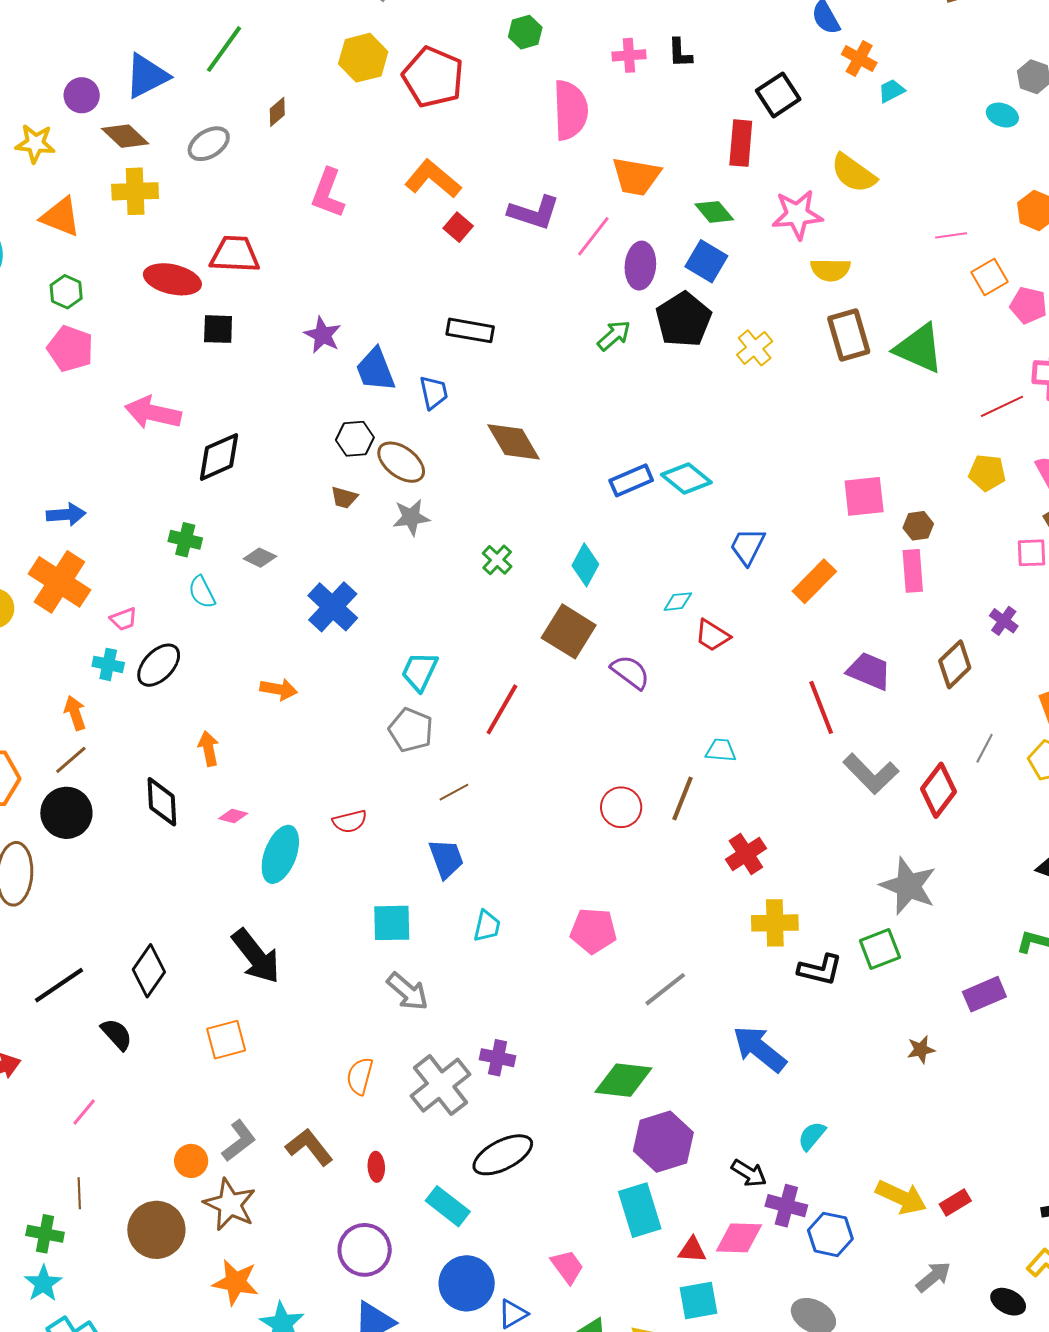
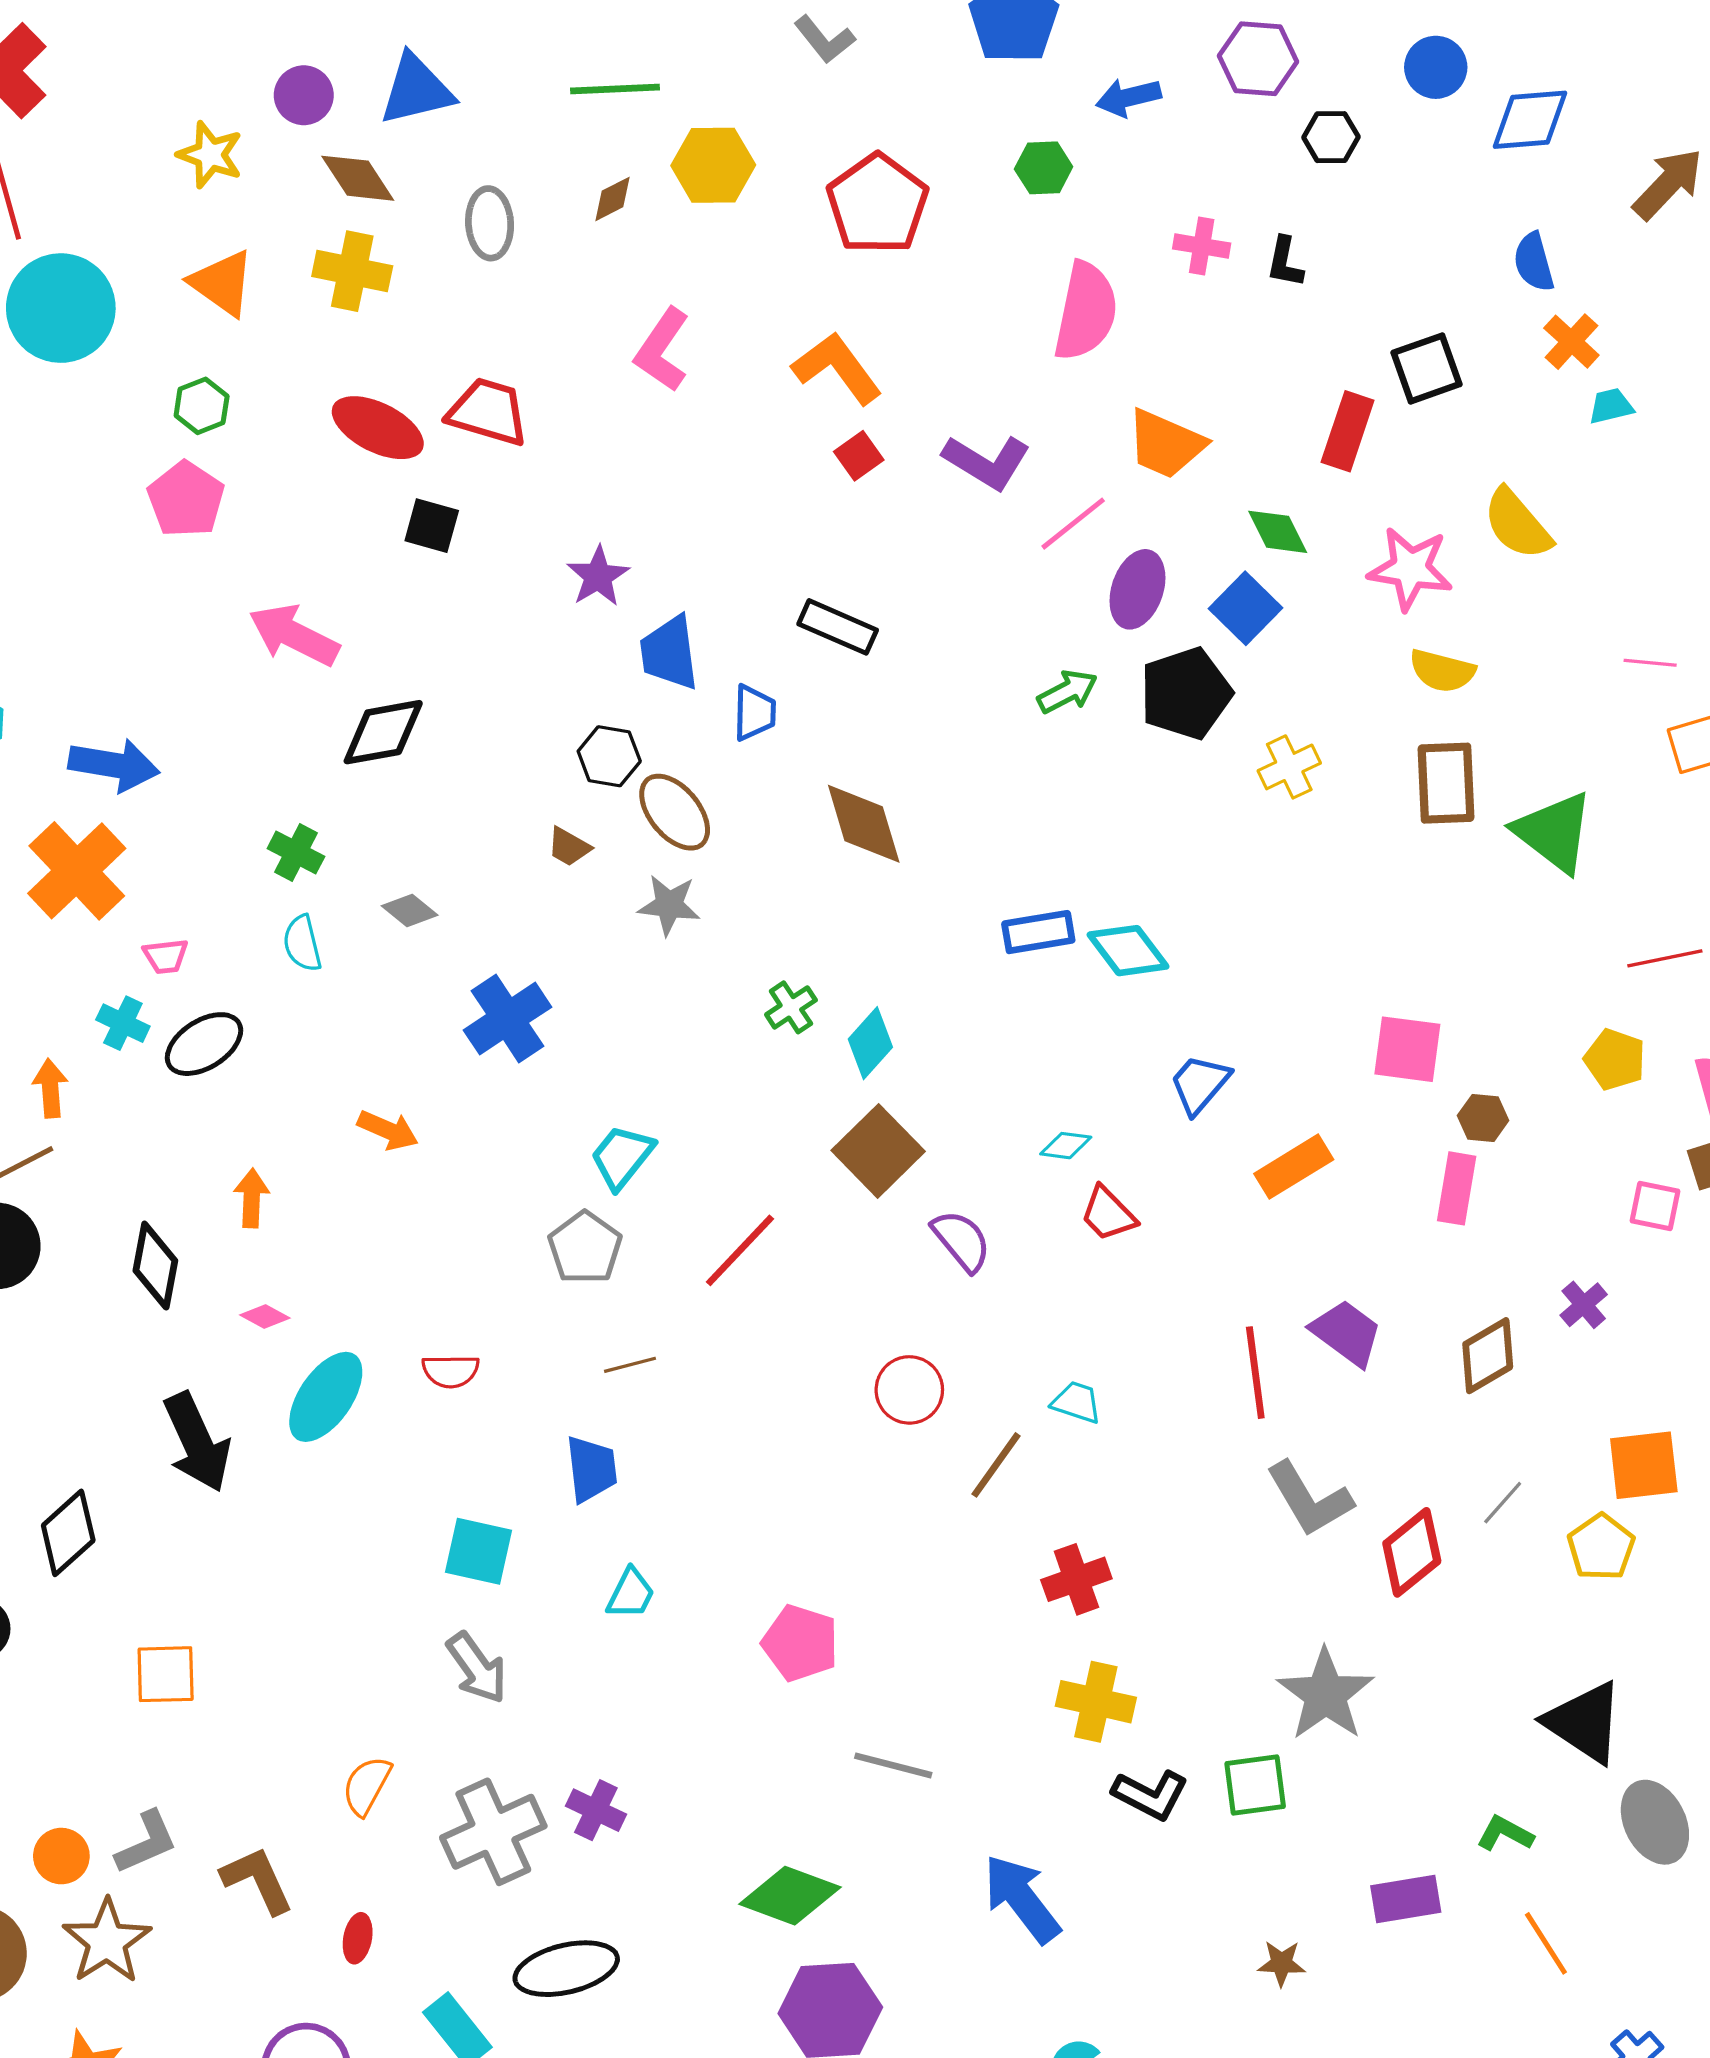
green line: (224, 49) -> (615, 89), moved, turned 38
yellow hexagon: (363, 58) -> (713, 165), moved
gray ellipse: (209, 144) -> (490, 223), turned -75
blue arrow: (66, 515) -> (114, 765), size x1.4
cyan diamond: (585, 565) -> (870, 1043), moved
red circle: (621, 807) -> (909, 1390), moved
black arrow: (256, 956) -> (197, 1442), moved
gray line: (665, 989) -> (893, 1765), turned 39

